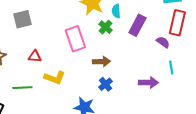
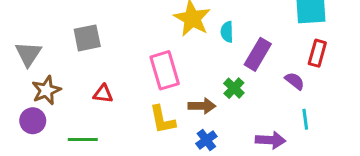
red rectangle: (177, 23) -> (317, 53), size x0.7
green cross: (105, 27) -> (234, 88), moved
yellow L-shape: (55, 78) -> (162, 120), moved, turned 55

